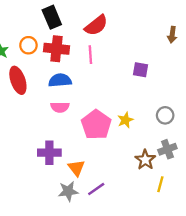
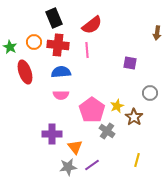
gray circle: (165, 115) -> (150, 93), moved
gray cross: (167, 149) -> (107, 131), moved, turned -35
brown star: (145, 160) -> (134, 117), moved
yellow line: (160, 184) -> (137, 160), moved

